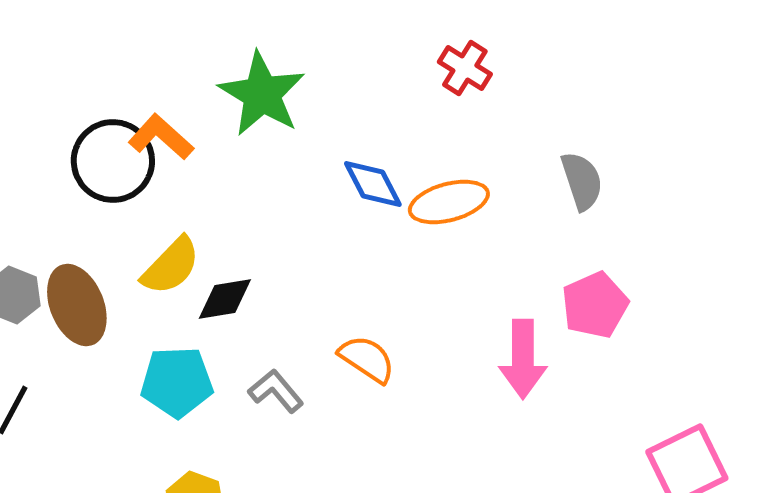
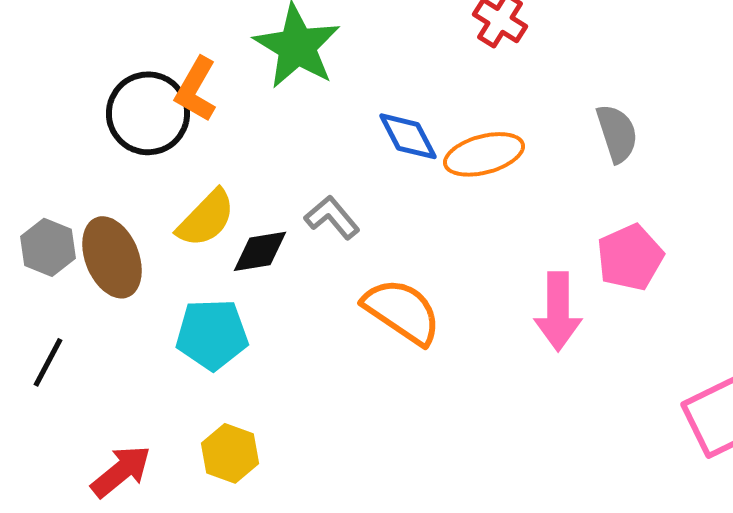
orange L-shape: (161, 137) -> (196, 89), turned -102
orange semicircle: (367, 359) -> (402, 311), size x1.4
gray L-shape: (276, 391) -> (332, 217), moved

